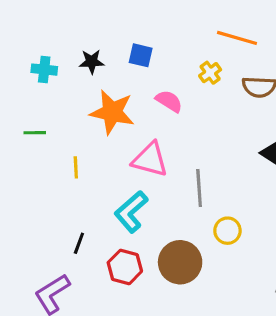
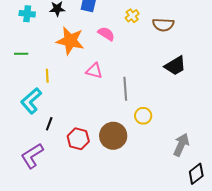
pink triangle: (150, 160) -> (94, 71), size x0.7
cyan L-shape: (131, 212) -> (31, 101), moved

